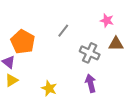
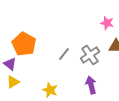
gray line: (63, 31) -> (64, 54), moved
gray cross: (90, 53) -> (90, 55), turned 30

